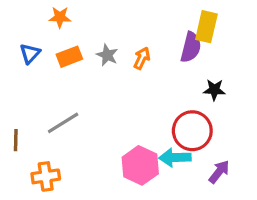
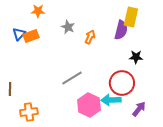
gray star: (107, 55) -> (68, 27), moved
orange rectangle: (69, 57) -> (31, 36), moved
gray line: (63, 123) -> (72, 78), moved

